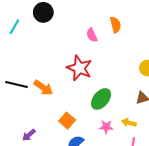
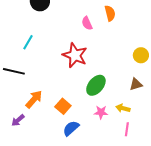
cyan line: (14, 27) -> (28, 42), moved
orange arrow: (43, 88) -> (34, 99), moved, turned -84
purple arrow: (29, 135) -> (18, 120), moved

